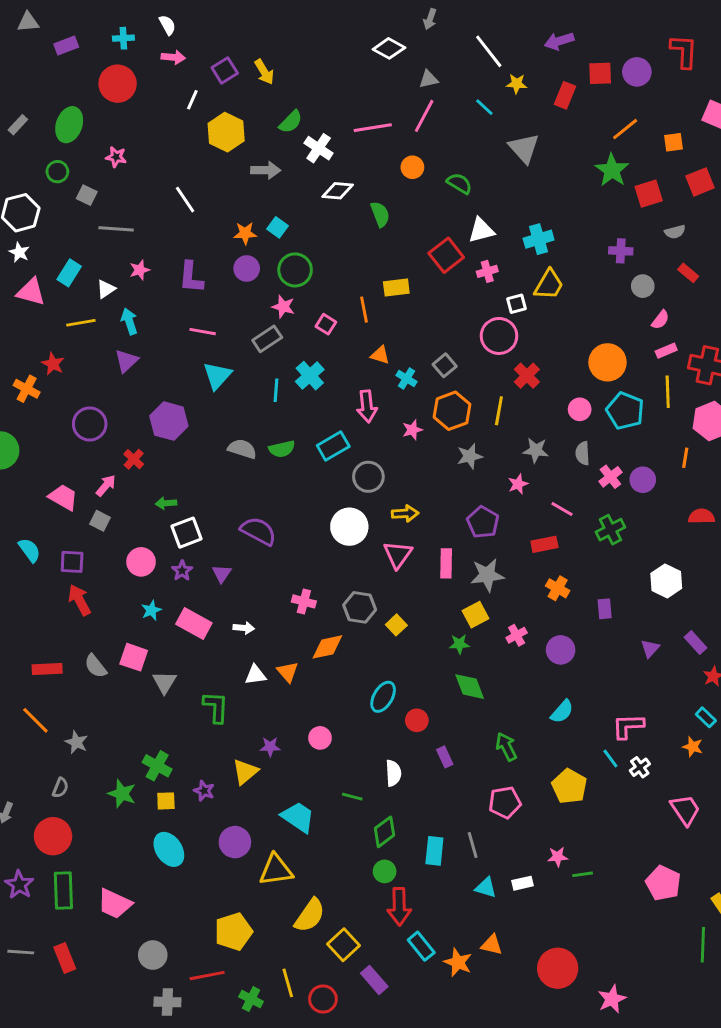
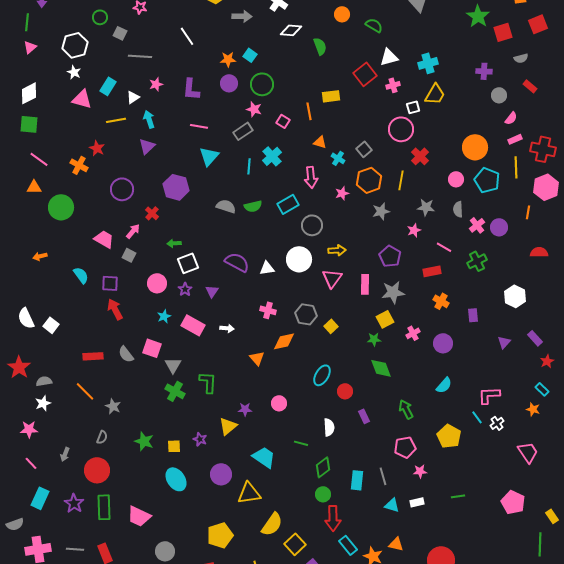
white triangle: (255, 675) -> (267, 268), moved
green cross: (157, 766) -> (175, 391), moved
pink star: (558, 857) -> (420, 471), moved

